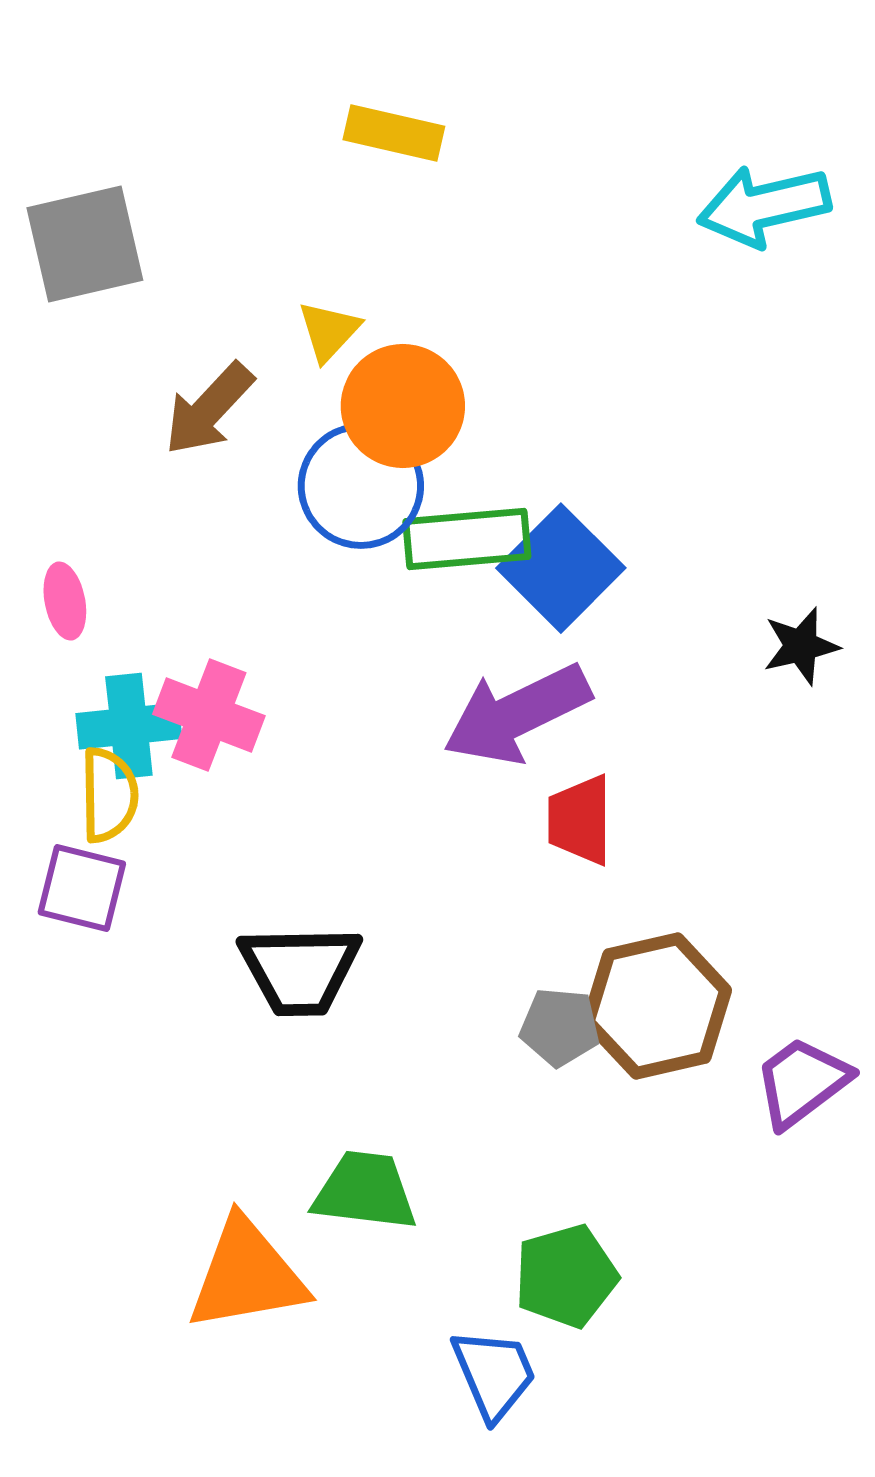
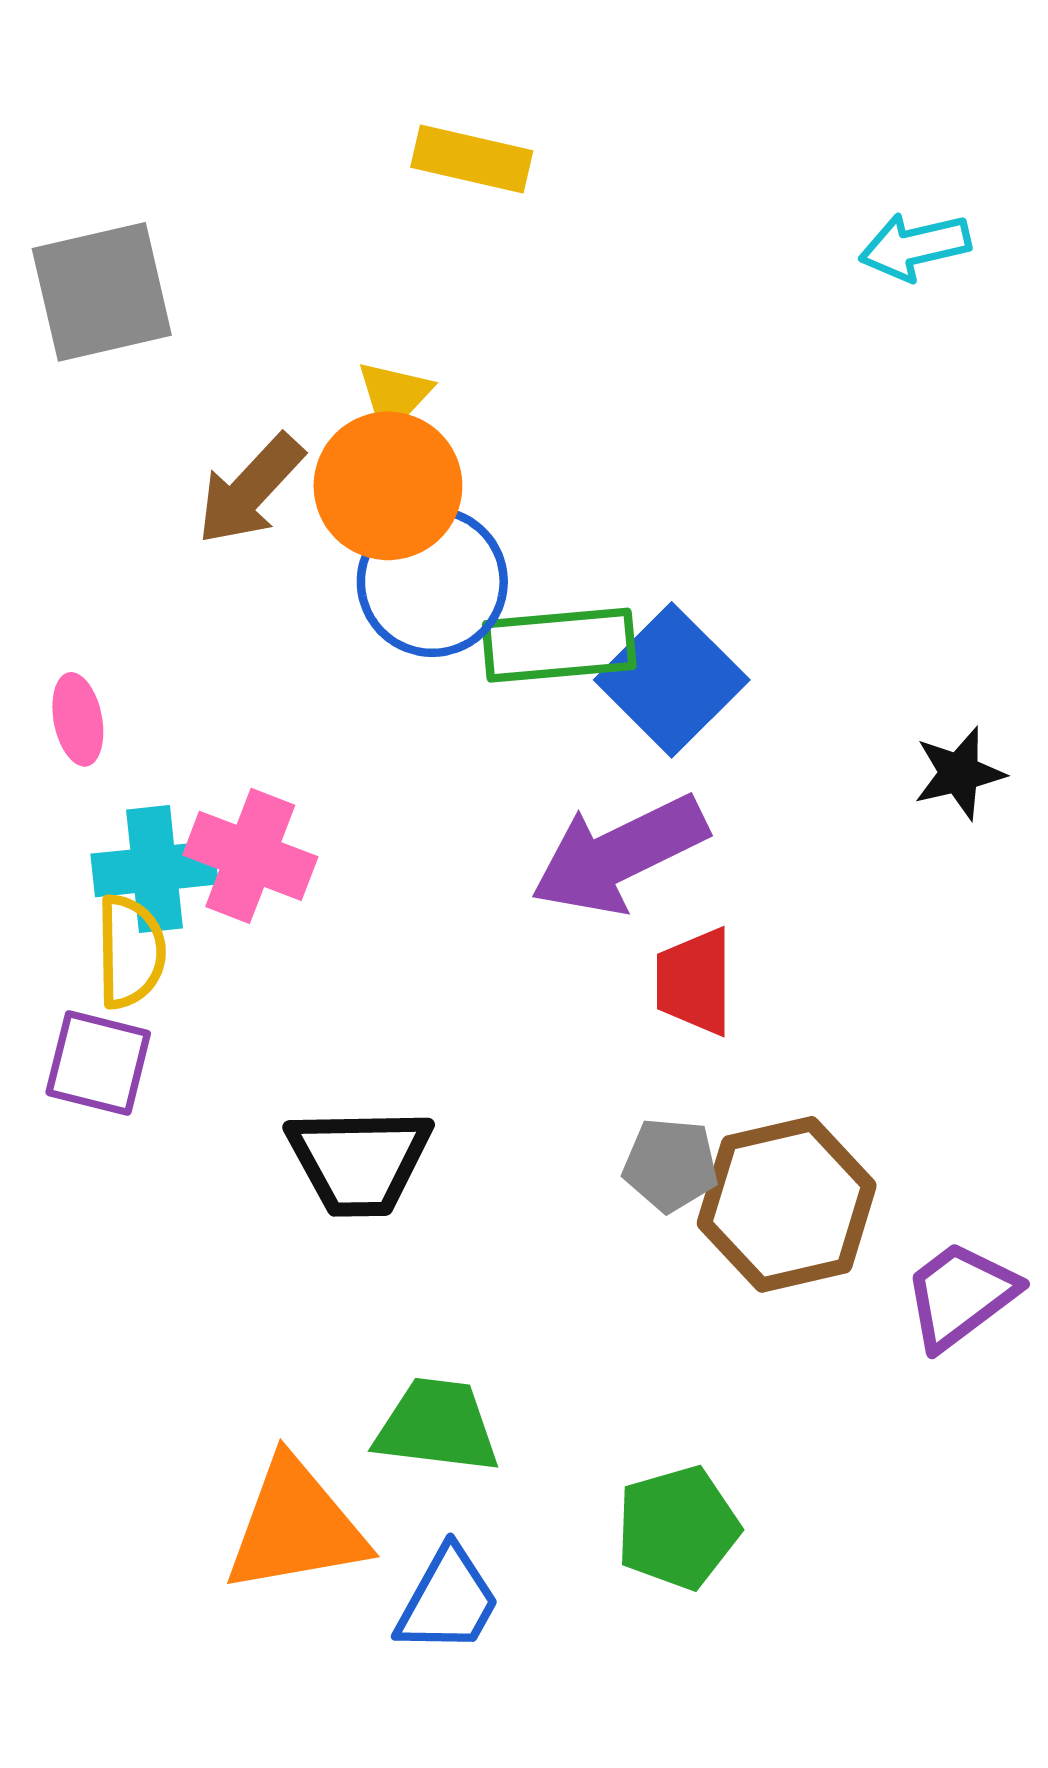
cyan arrow: (764, 206) -> (915, 246), size x0.7
orange circle: (403, 406) -> (388, 486), moved
gray pentagon: (560, 1027) -> (671, 1165), moved
blue trapezoid: (494, 1374) -> (448, 1601), moved, turned 52

